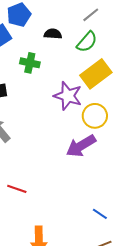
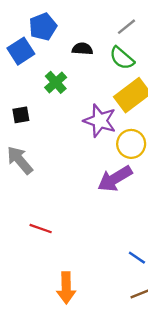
green semicircle: (87, 42) -> (122, 58), turned 90
green cross: (30, 63) -> (56, 82), turned 36

